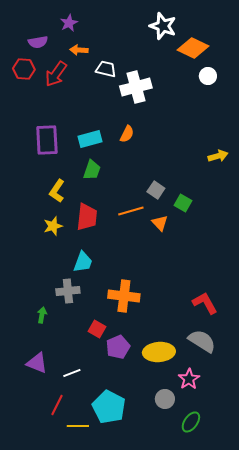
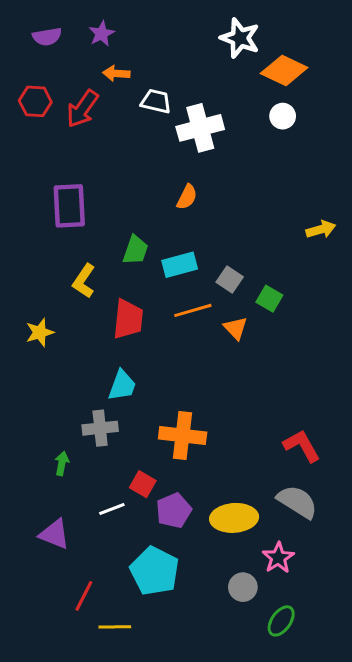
purple semicircle: (38, 42) -> (47, 37), moved
white circle: (208, 76) -> (283, 116), moved
cyan rectangle: (90, 139) -> (180, 265), moved
yellow star: (53, 226) -> (40, 332), moved
white line: (72, 373) -> (112, 509), moved
cyan pentagon: (109, 407) -> (155, 571), moved

